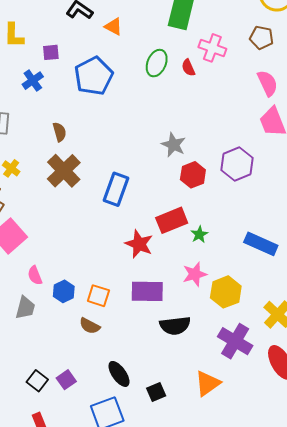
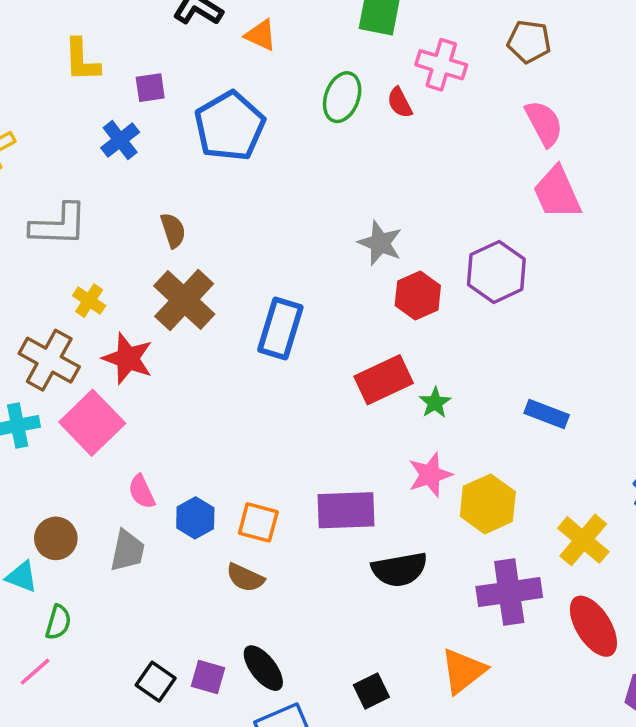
red star: (139, 244) -> (128, 358), moved
blue rectangle: (261, 244) -> (547, 414), size x0.7
purple cross: (235, 341) -> (509, 592), turned -36
black ellipse: (119, 374) -> (263, 668), moved
purple square: (66, 380) -> (208, 677), turned -36

